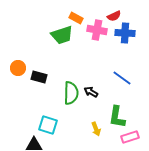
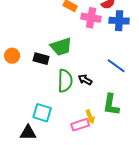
green trapezoid: (62, 35) -> (61, 47), moved
black rectangle: (39, 77) -> (41, 59), moved
pink rectangle: (130, 137) -> (80, 125), moved

